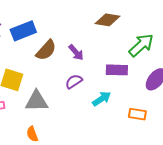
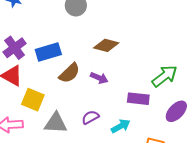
brown diamond: (107, 20) -> (106, 45), moved
purple arrow: (76, 52) -> (99, 78), turned -30
purple semicircle: (74, 81) -> (90, 117), moved

